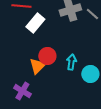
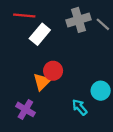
cyan arrow: (71, 62) -> (80, 107), moved, turned -49

